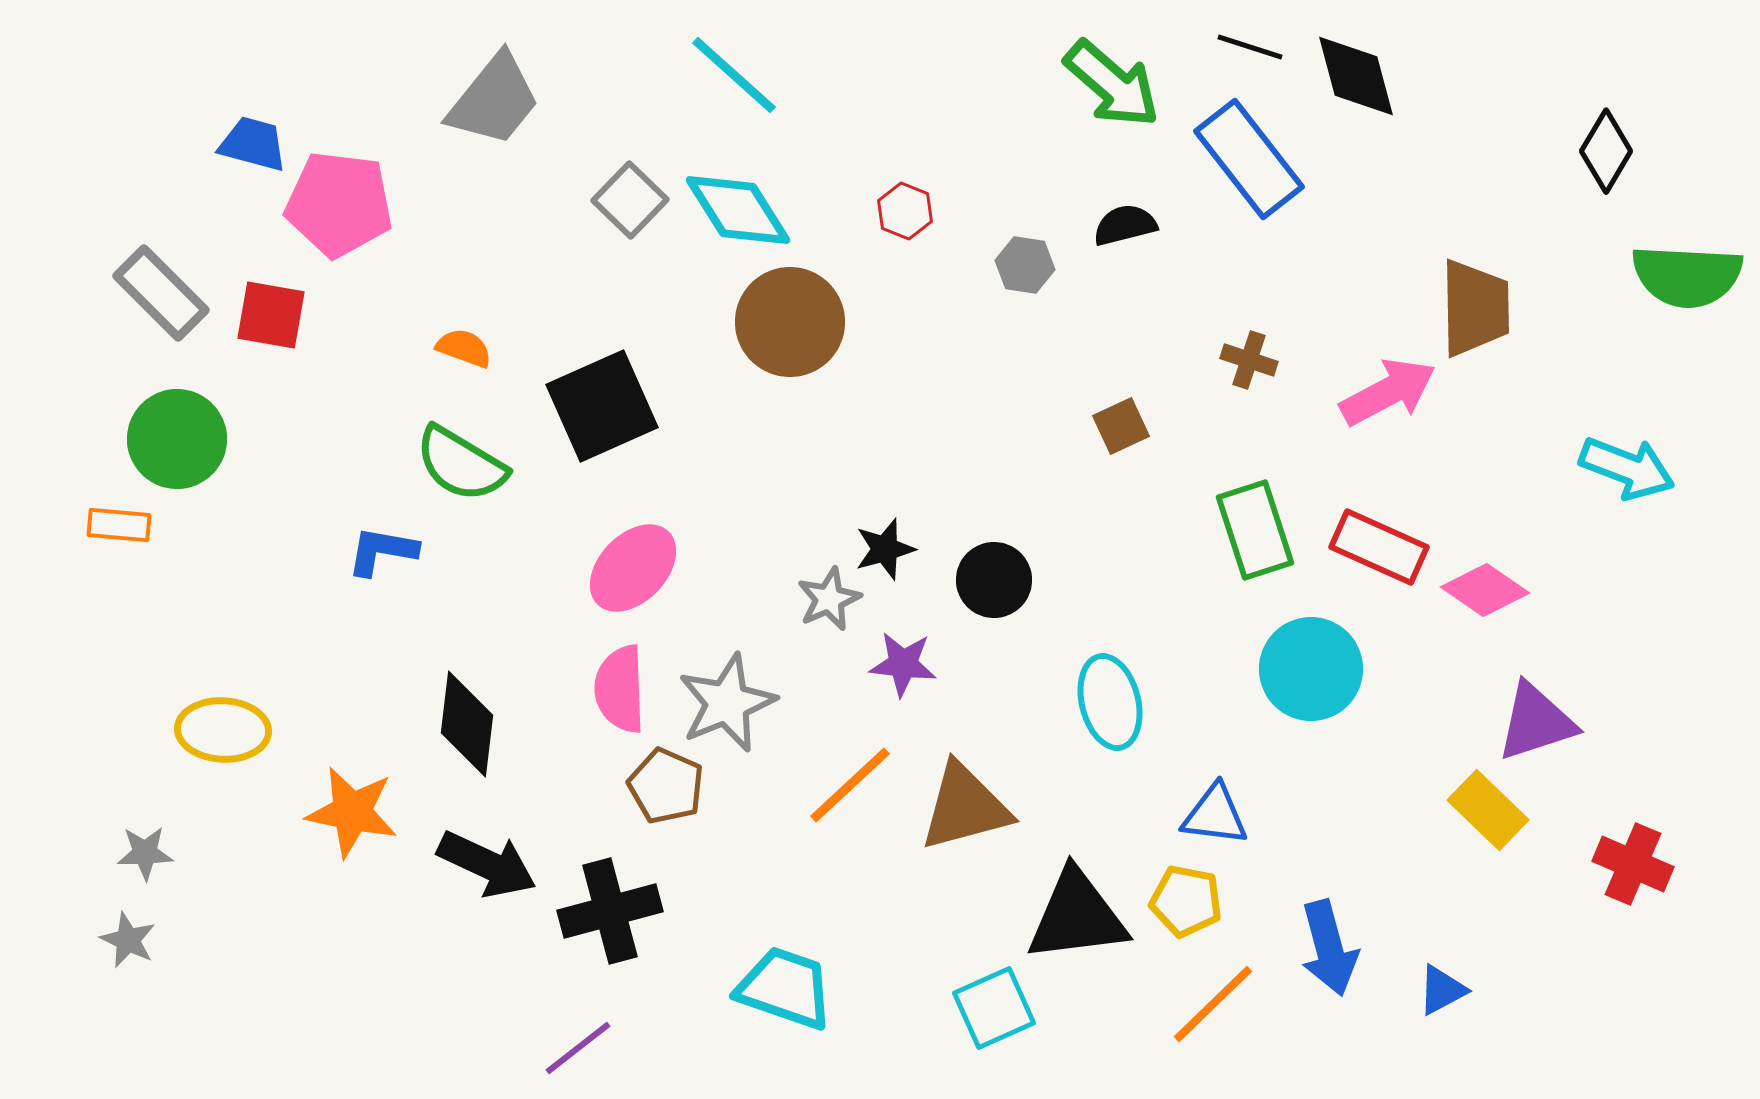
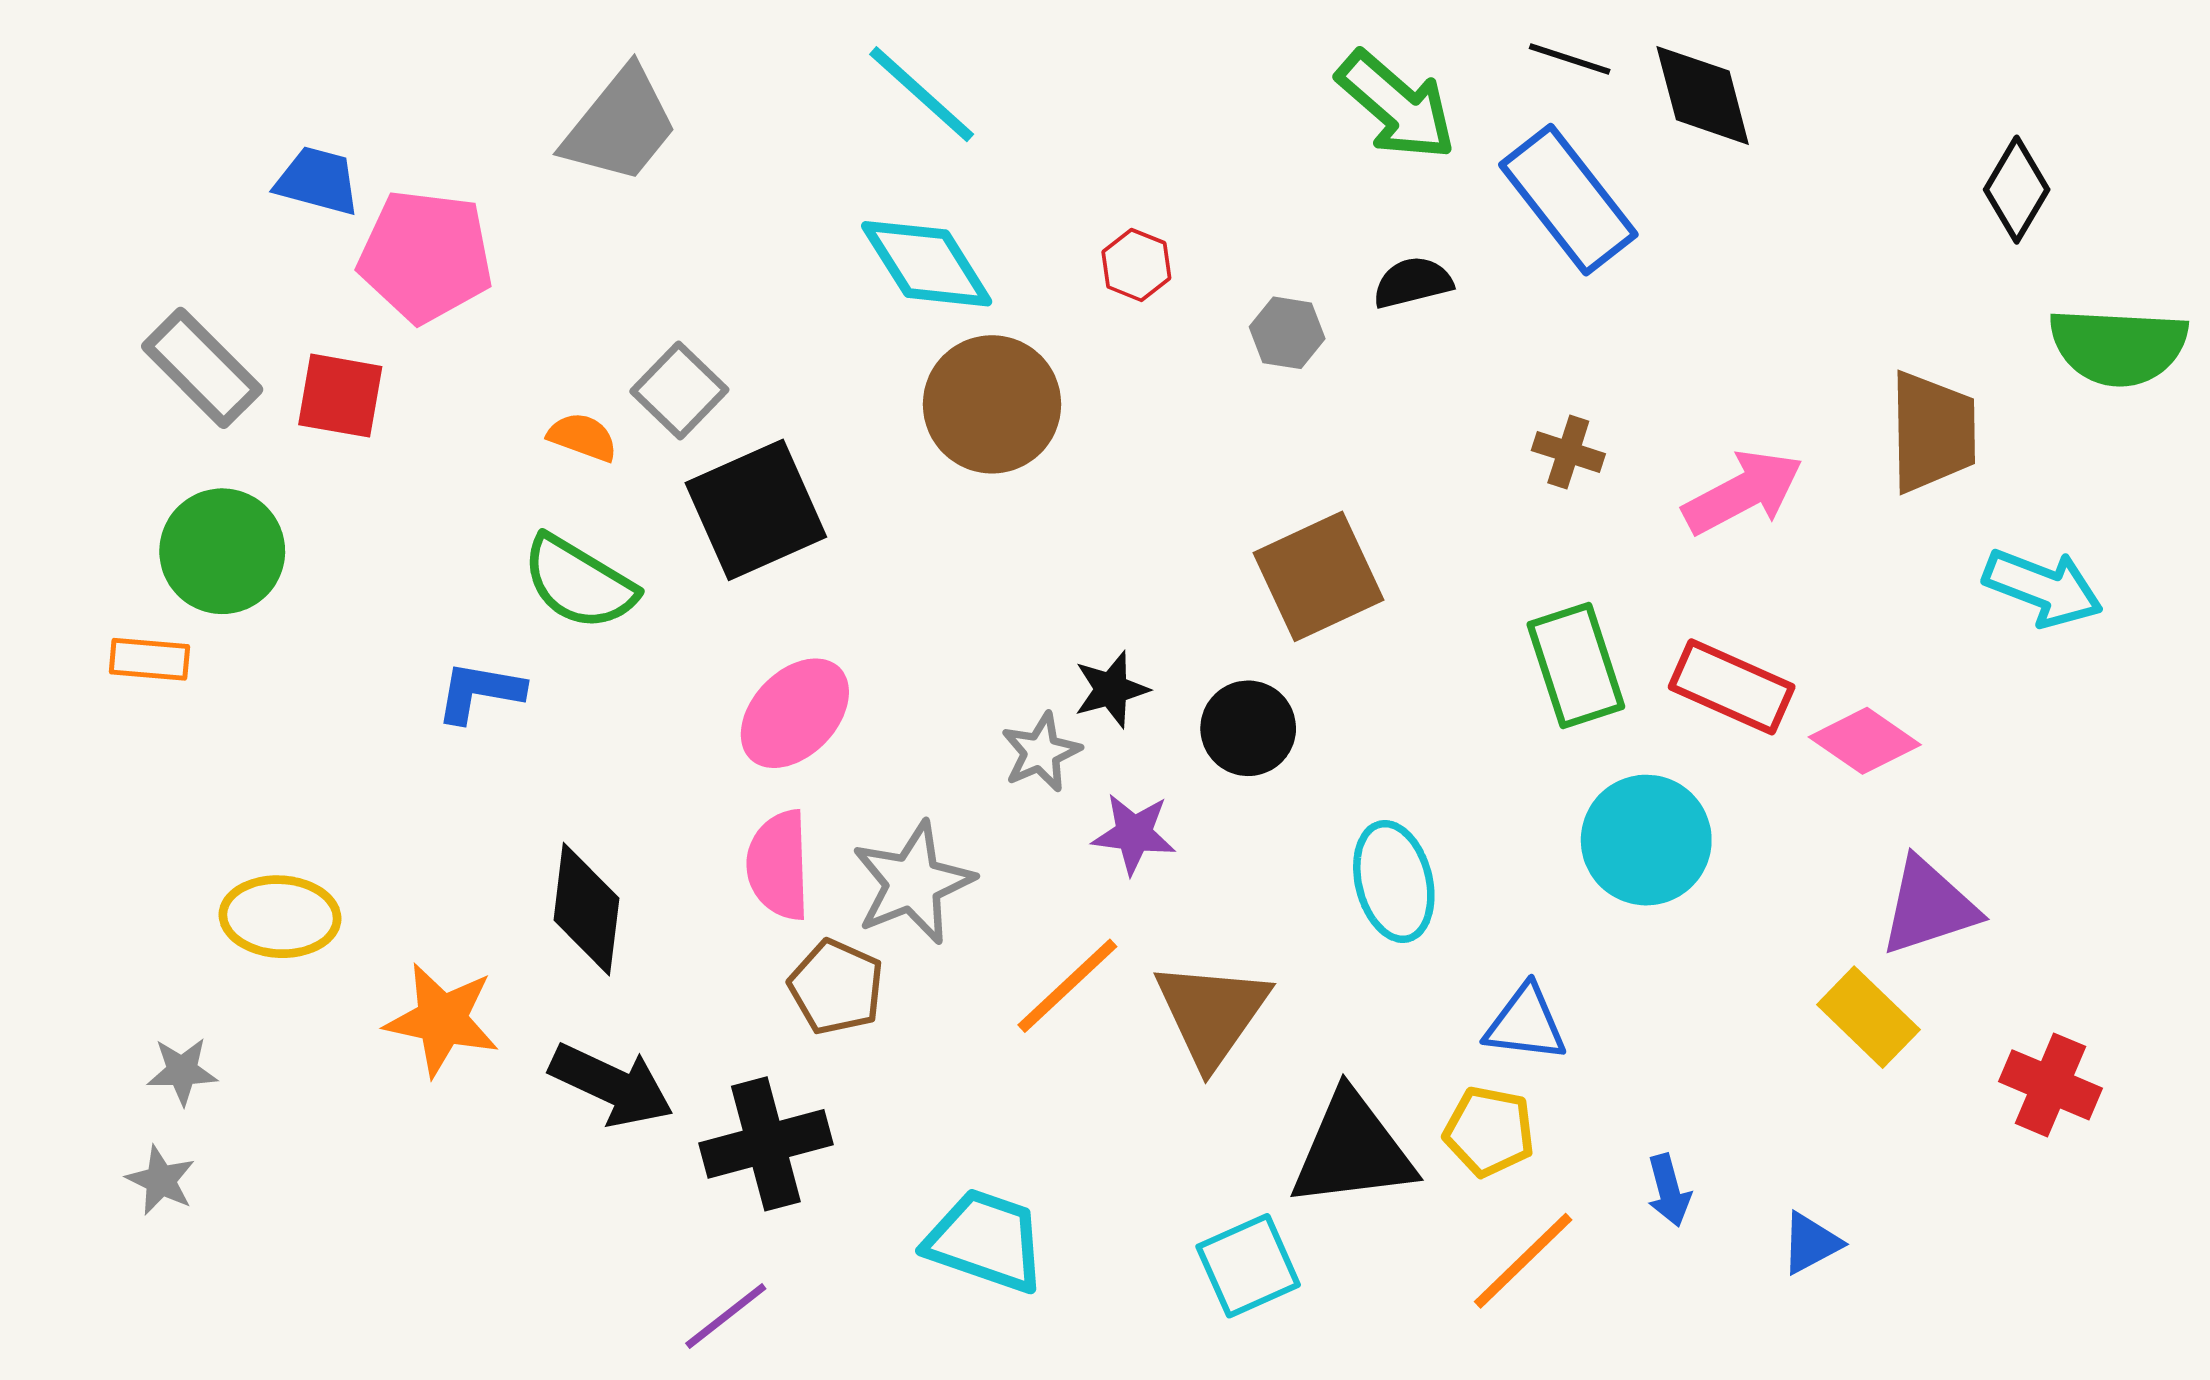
gray square: (630, 200) -> (679, 391), moved
brown trapezoid: (1475, 308) -> (1933, 432), moved
brown square: (1121, 426) -> (1318, 576), moved, size x1.8
brown triangle: (965, 807) -> (1212, 1013), turned -40
blue arrow: (1329, 948) -> (1669, 1190), size x0.6

